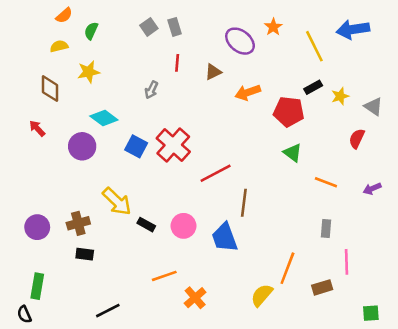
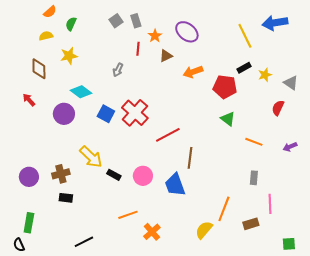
orange star: (273, 27) -> (155, 36), moved

